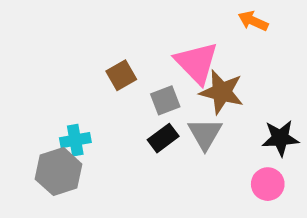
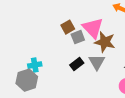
brown square: (121, 75) -> (68, 27), moved
gray square: (165, 100) -> (78, 37), moved

